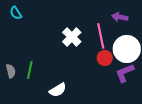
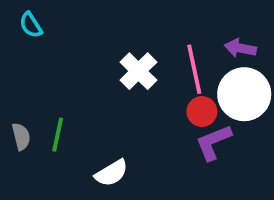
purple arrow: (120, 17) -> (240, 48), moved
purple L-shape: (125, 73) -> (213, 142), moved

